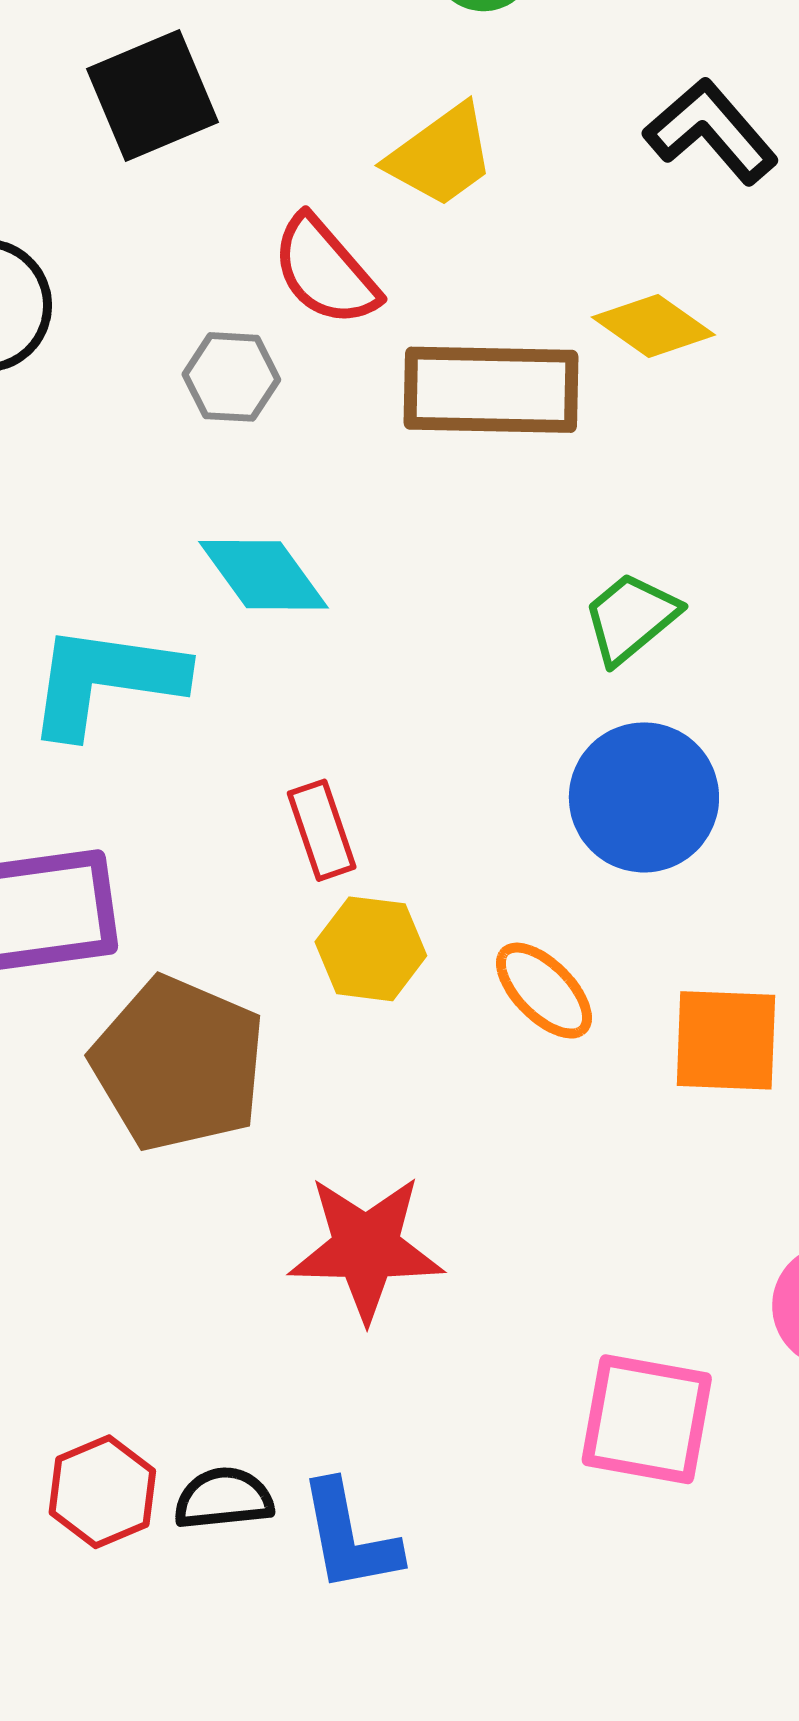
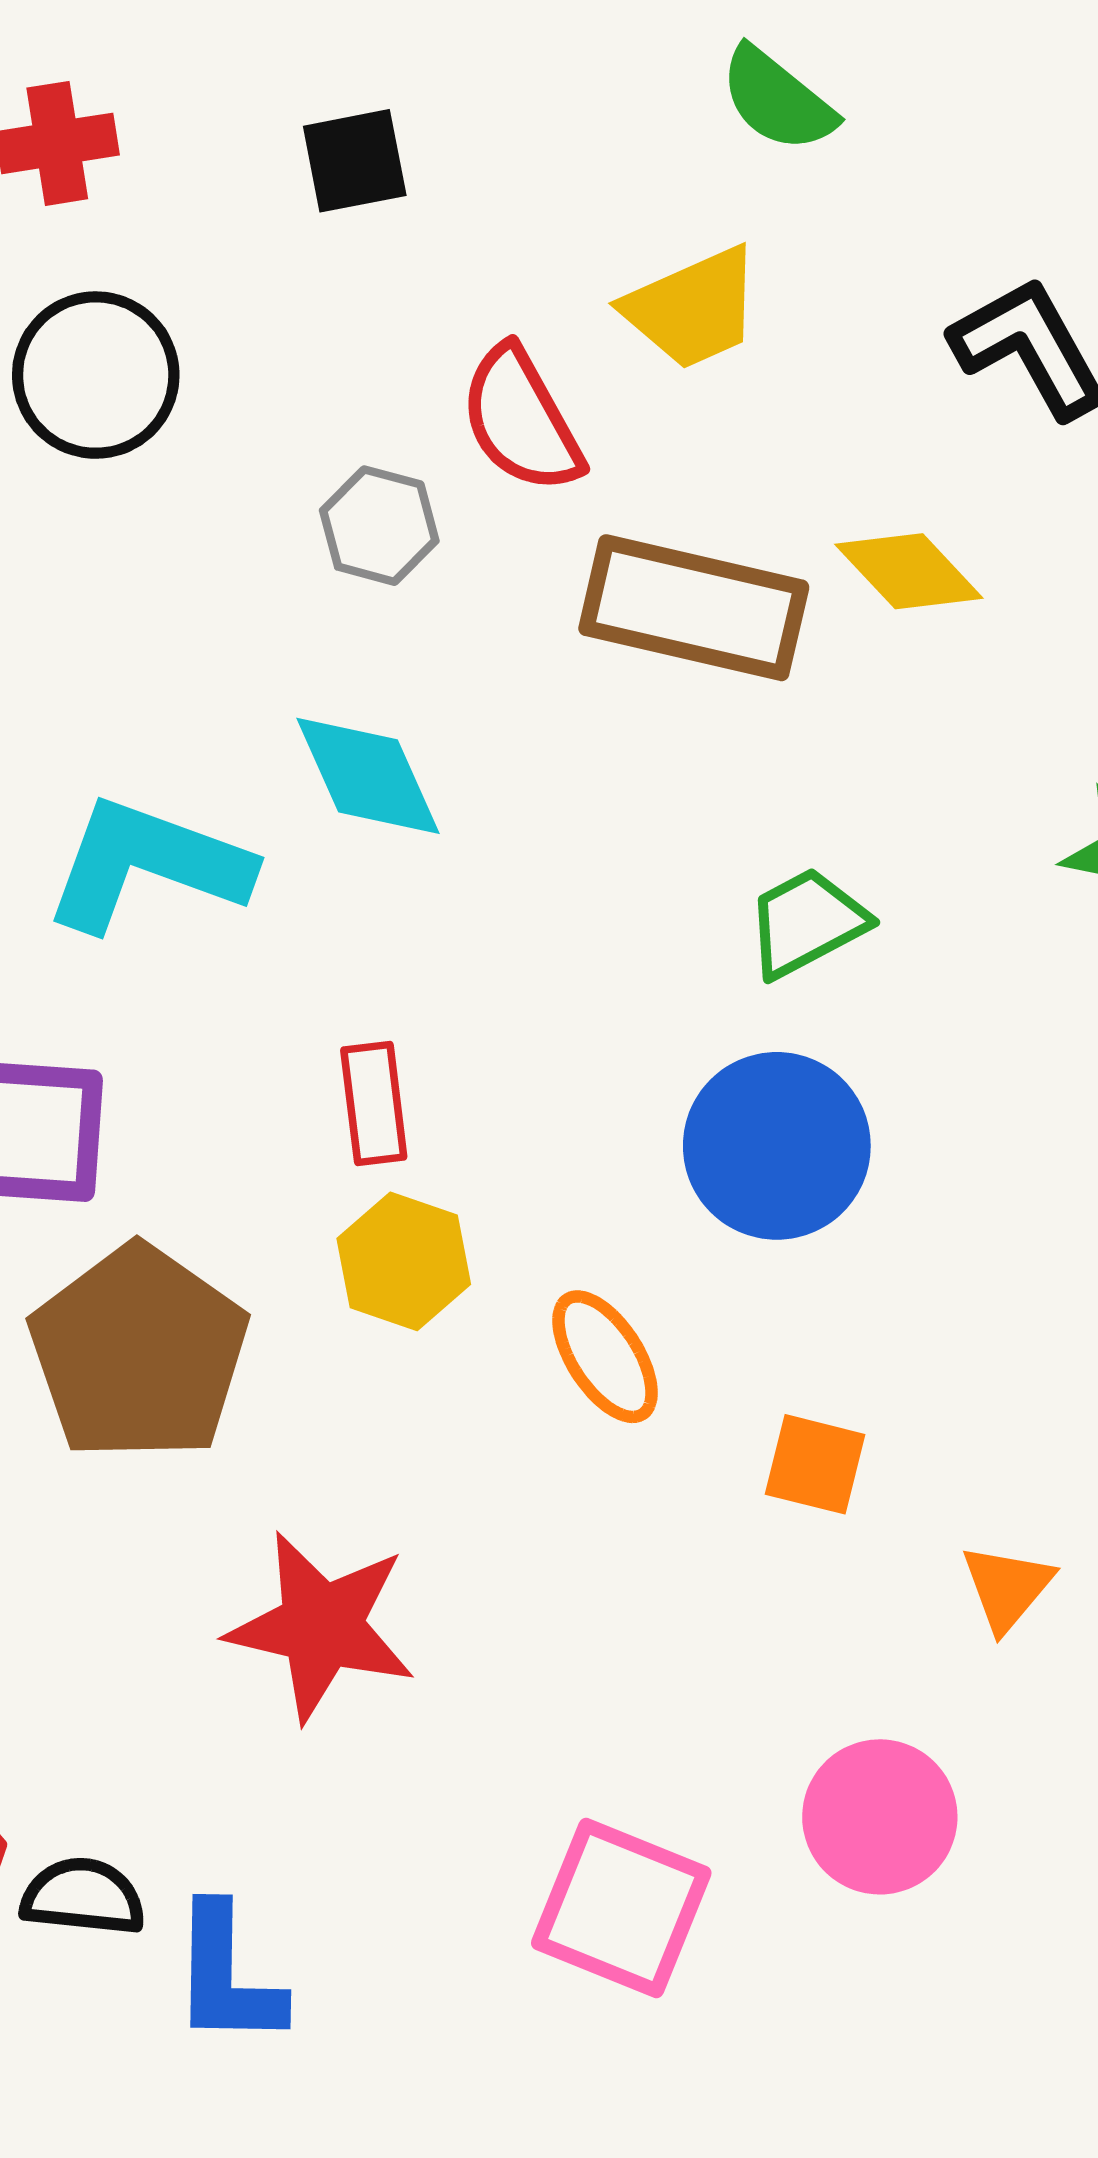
black square: (153, 96) -> (355, 161), size x0.7
orange square: (726, 1040) -> (815, 1464), size x0.7

